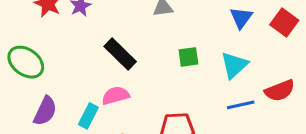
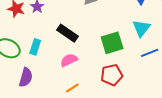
green square: (188, 57) -> (112, 43), moved, size x1.6
cyan rectangle: (88, 116) -> (35, 47), moved

